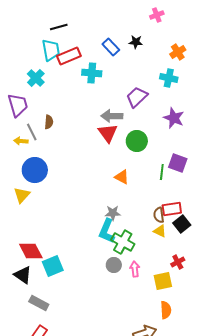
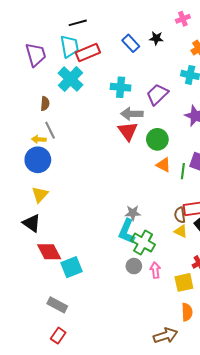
pink cross: (157, 15) -> (183, 19), moved
cyan cross: (92, 73) -> (121, 87), moved
cyan cross: (36, 78) -> (71, 79), moved, size x1.4
purple trapezoid: (18, 105) -> (36, 55), moved
brown semicircle: (49, 122) -> (45, 104), moved
blue circle: (35, 170) -> (38, 160), moved
orange triangle: (122, 177) -> (163, 165), moved
black triangle: (23, 275) -> (32, 223), moved

